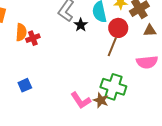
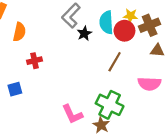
red circle: (118, 28) -> (124, 31), moved
red cross: (33, 38) -> (34, 61), moved
brown star: (101, 100) -> (101, 125), moved

